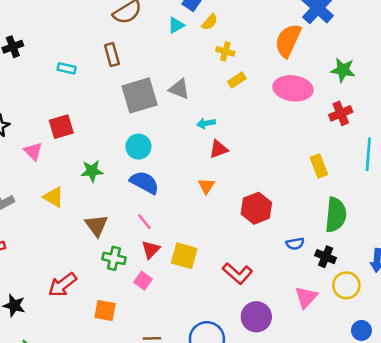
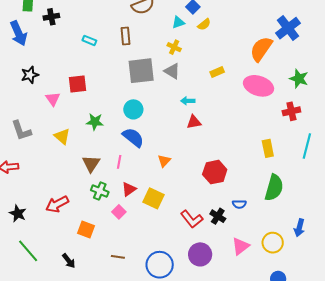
yellow cross: (225, 51) -> (174, 47), moved
orange triangle: (206, 186) -> (164, 161), moved
pink line: (144, 222) -> (119, 162), moved, turned 40
black cross: (326, 257) -> (218, 216), moved

